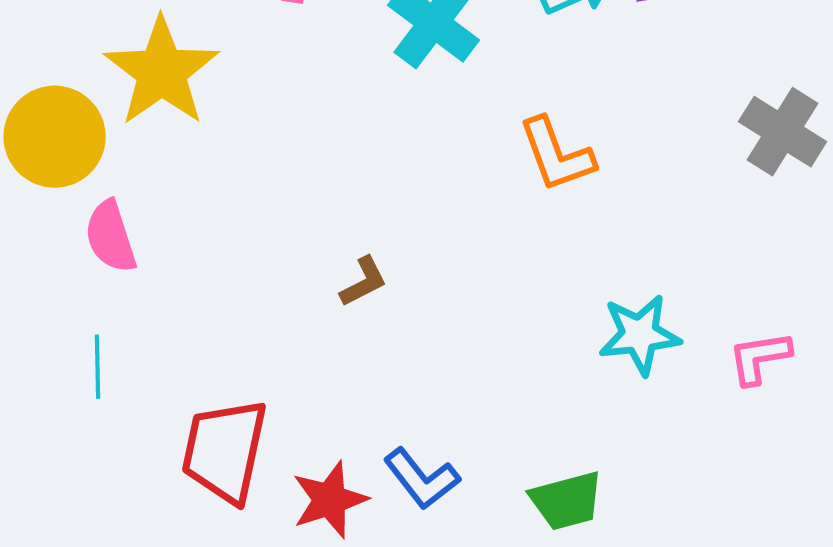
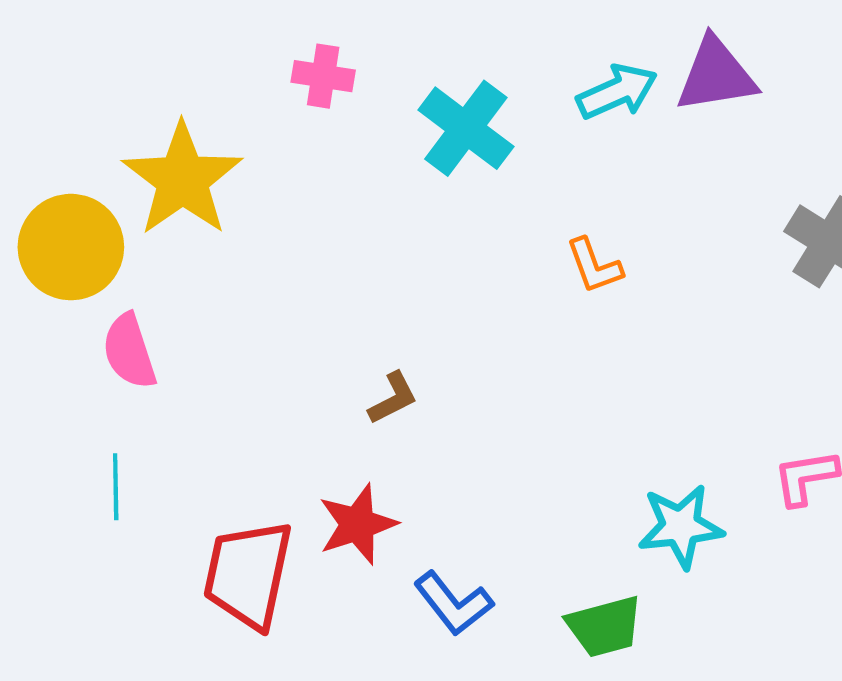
orange L-shape: (557, 155) -> (594, 266), size x0.7
cyan star: (640, 335) -> (681, 526), moved
red star: (330, 500) -> (358, 524), moved

